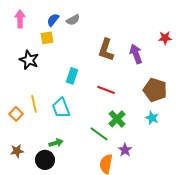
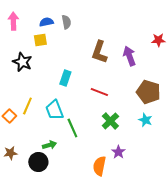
blue semicircle: (53, 20) -> (46, 22), turned 40
gray semicircle: (73, 20) -> (66, 22), turned -72
yellow line: (34, 104) -> (27, 106), turned 36
green line: (99, 134) -> (72, 128), moved, turned 30

